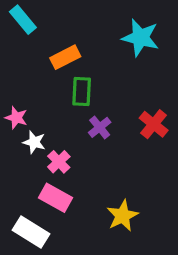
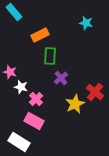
cyan star: (140, 38) -> (86, 23), size x0.6
red cross: (154, 124) -> (95, 92), moved
yellow star: (122, 216) -> (75, 104), moved

